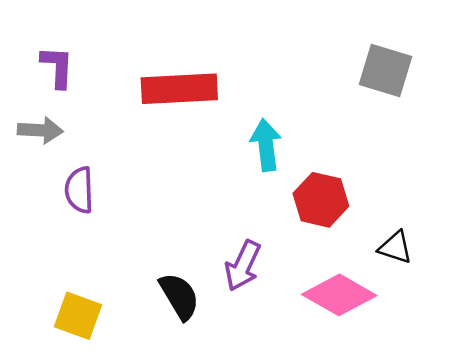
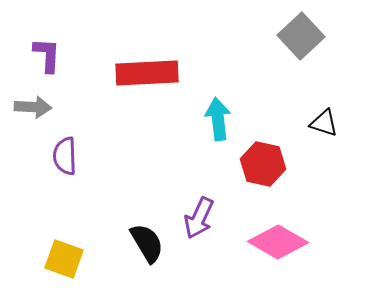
gray square: (386, 70) -> (301, 36), moved, turned 30
black triangle: (395, 247) -> (324, 123), moved

